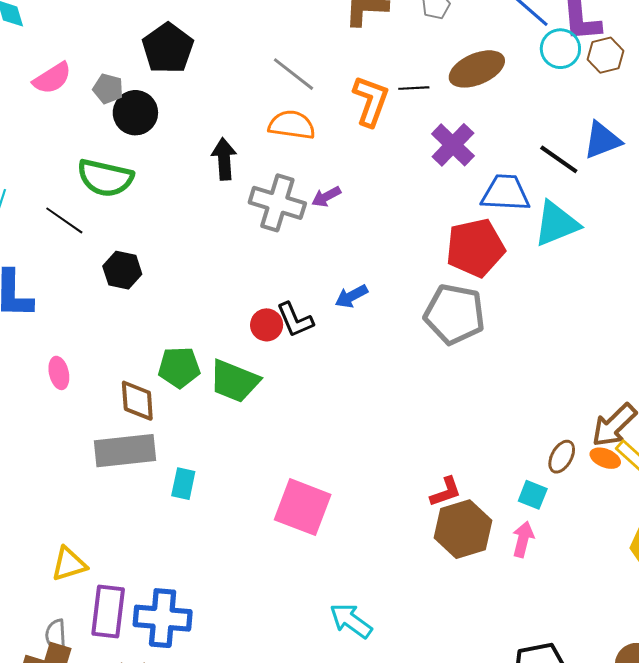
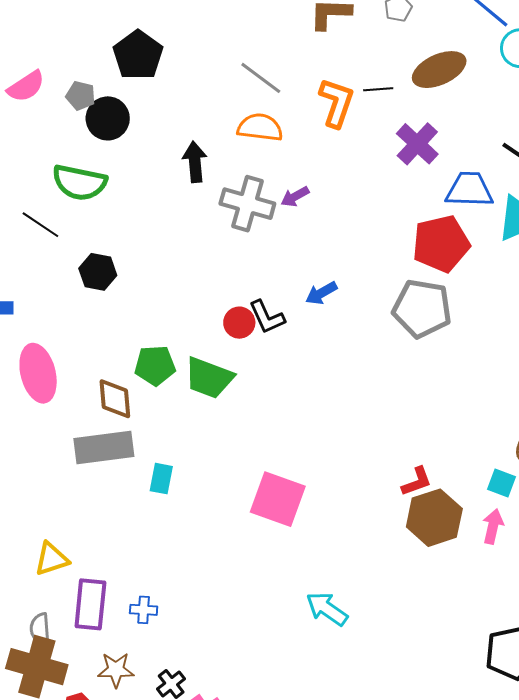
pink ellipse: (59, 373) -> (38, 373), size x1.8
blue cross: (163, 618) -> (144, 610), size x0.5

